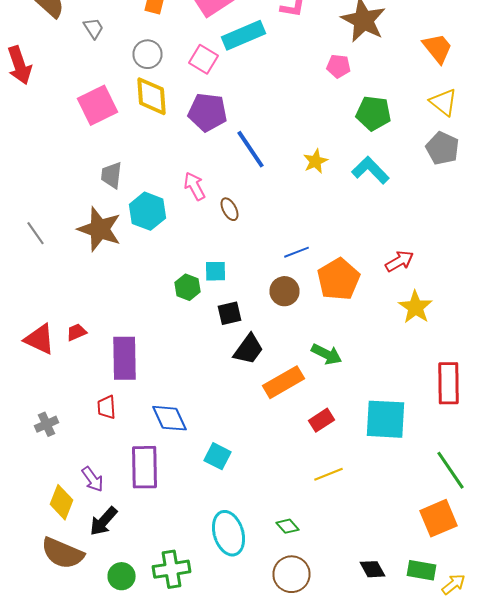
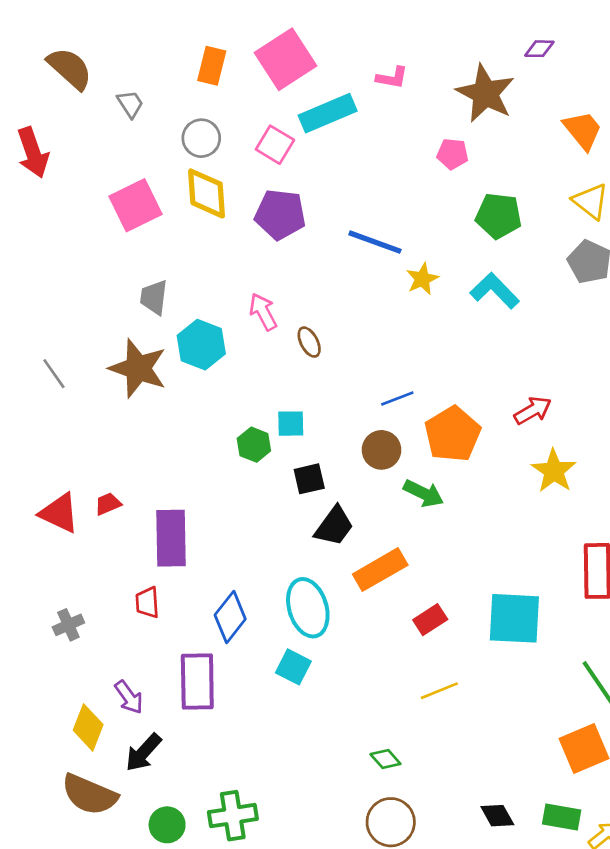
blue line: (250, 149) -> (375, 242), moved, turned -36
green arrow: (326, 354) -> (424, 493), moved
blue diamond: (170, 418) -> (230, 617), turned 63
cyan ellipse: (228, 533) -> (308, 608), moved

